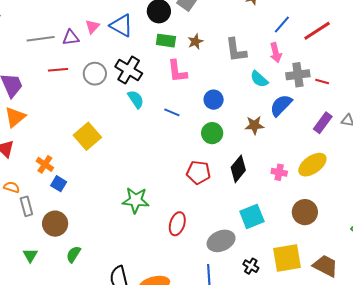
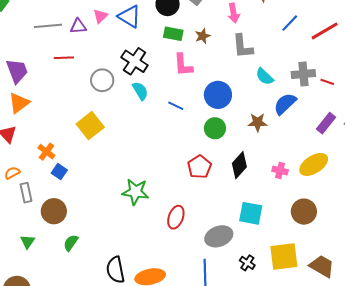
pink arrow: (276, 53) -> (234, 13), moved
gray circle: (95, 74) -> (102, 80), moved
blue circle: (214, 100) -> (218, 95), size x1.4
red pentagon: (198, 172) -> (199, 167), turned 30
orange semicircle: (12, 187) -> (12, 173), turned -49
cyan square: (252, 216) -> (251, 213), turned 30

